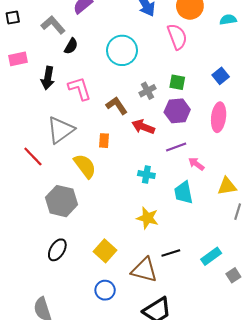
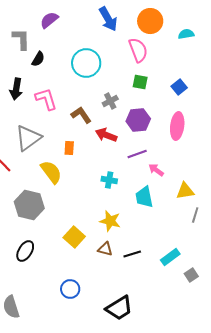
gray L-shape: (53, 25) -> (21, 39), turned 40
green square: (177, 82) -> (140, 82), moved
yellow square: (105, 251) -> (74, 237), moved
brown triangle: (144, 270) -> (105, 249), moved, size x0.6

